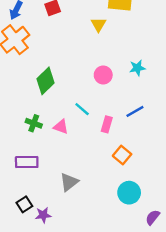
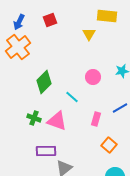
cyan line: (82, 109) -> (72, 97), moved
pink triangle: (61, 127) -> (57, 121), size x1.5
purple rectangle: (27, 162) -> (46, 151), moved

